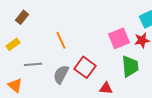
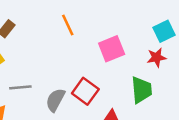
pink square: (119, 38) -> (112, 49), moved
orange line: (61, 40) -> (68, 25), moved

